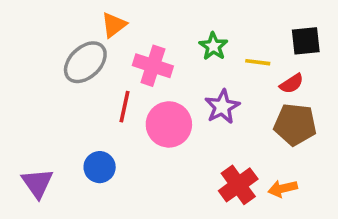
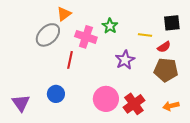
green star: (213, 46) -> (110, 26), moved
pink circle: (169, 124) -> (106, 99), moved
orange arrow: (283, 188) -> (171, 106), moved

